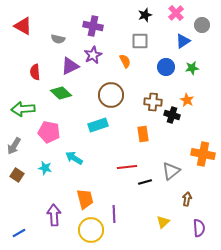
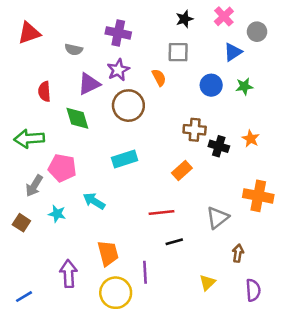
red triangle: (23, 26) -> (29, 33), turned -48
green diamond: (61, 93) -> (77, 118), turned 30
brown circle: (111, 95) -> (128, 106), moved
orange star: (187, 100) -> (251, 139), moved
orange rectangle: (143, 134) -> (182, 170), turned 56
gray arrow: (14, 146) -> (34, 186), moved
black line: (145, 182) -> (174, 242), moved

